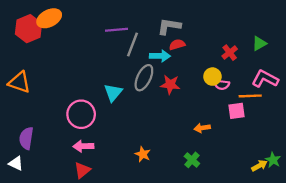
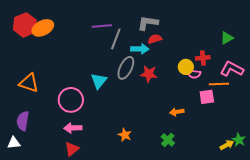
orange ellipse: (49, 18) -> (43, 28), moved
red cross: (230, 53) -> (203, 58), moved, turned 32
orange triangle: (19, 82) -> (29, 83), moved
white triangle: (16, 163) -> (14, 143), turned -32

